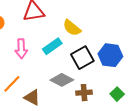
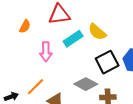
cyan rectangle: (52, 46) -> (73, 39), moved

